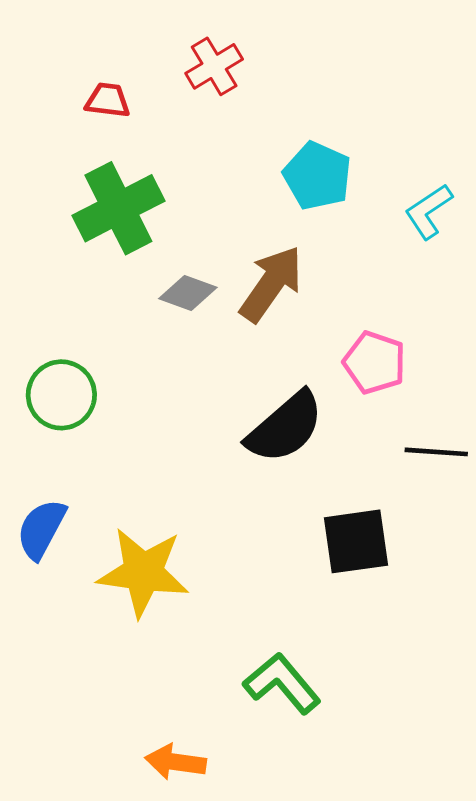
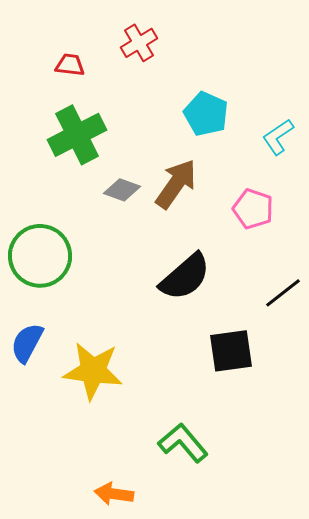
pink pentagon: (375, 362) -> (253, 209), moved
green circle: (61, 395) -> (40, 256), size x1.4
black line: (436, 452) -> (283, 293), turned -42

